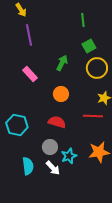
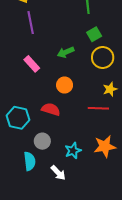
green arrow: (62, 63) -> (66, 52), turned -140
red semicircle: (57, 122) -> (51, 109), moved
gray circle: (50, 147) -> (42, 141), moved
white arrow: (53, 168) -> (58, 173), moved

